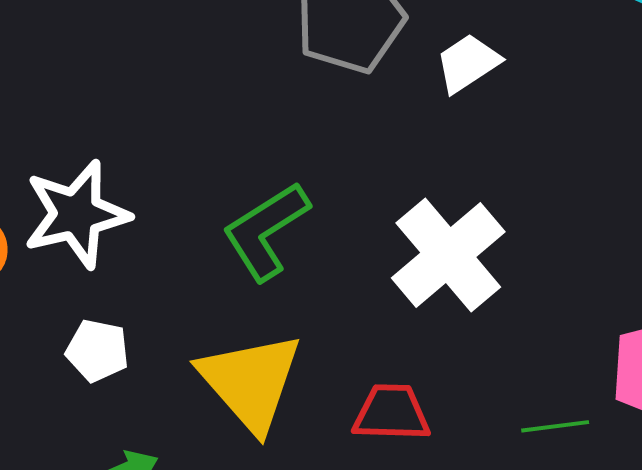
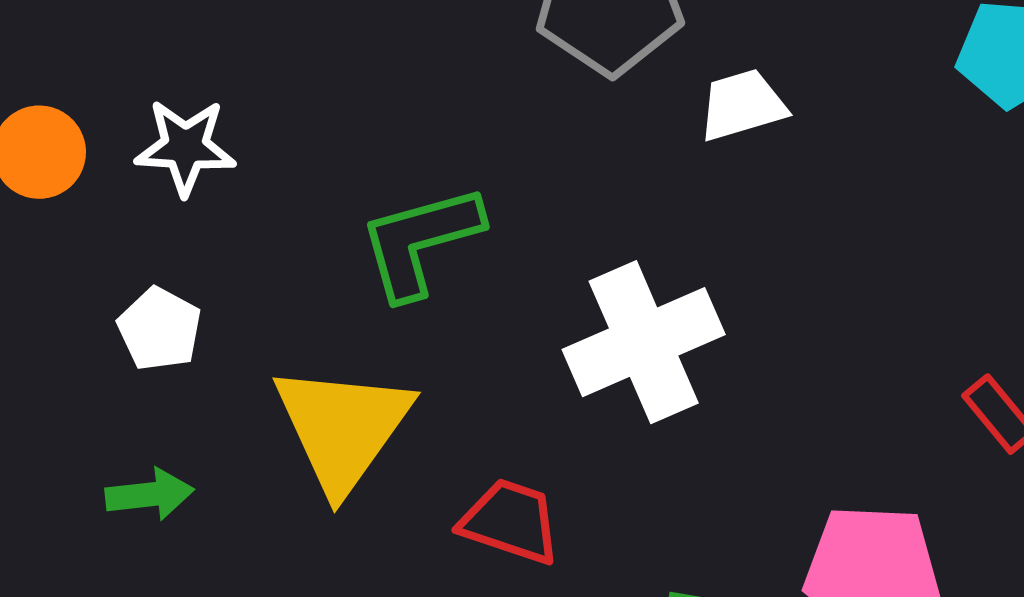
white star: (76, 214) -> (185, 147), size x0.7

